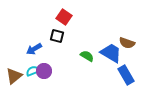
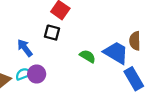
brown semicircle: (127, 43) -> (135, 41), turned 70
blue arrow: (34, 49) -> (25, 48), turned 84

